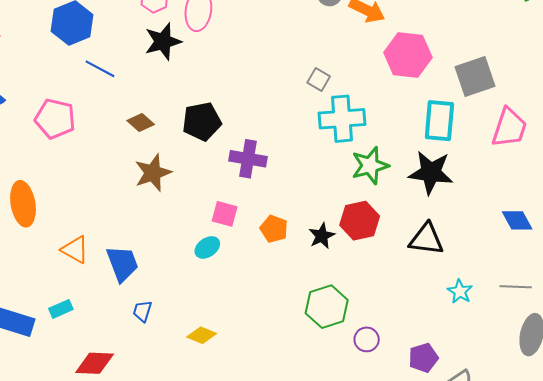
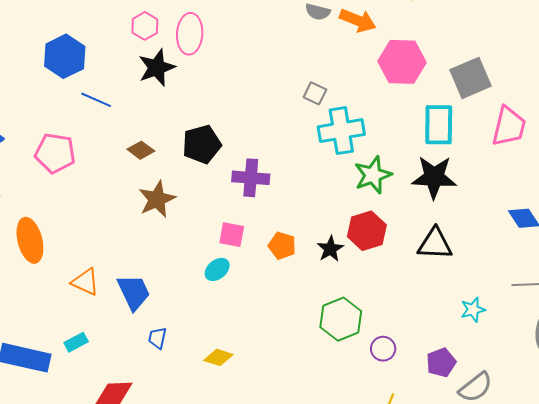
cyan star: (460, 291) -> (473, 310), moved, turned 30

